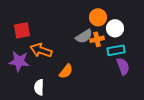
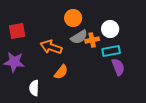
orange circle: (98, 17) -> (73, 18), moved
orange arrow: (41, 50) -> (51, 47), moved

